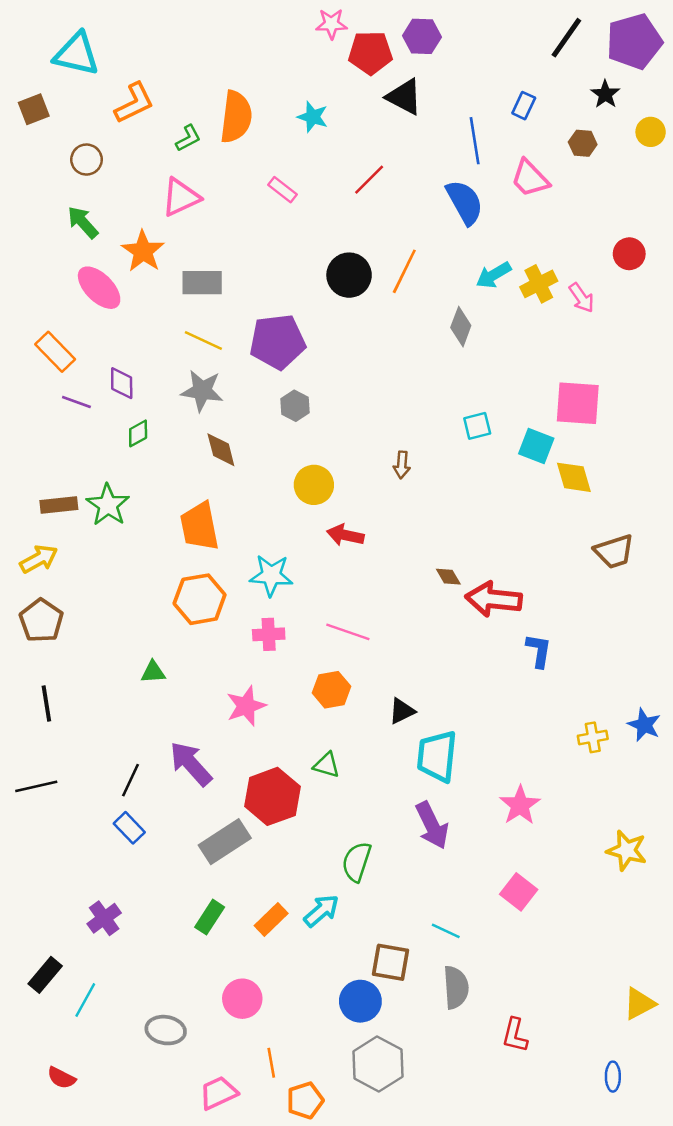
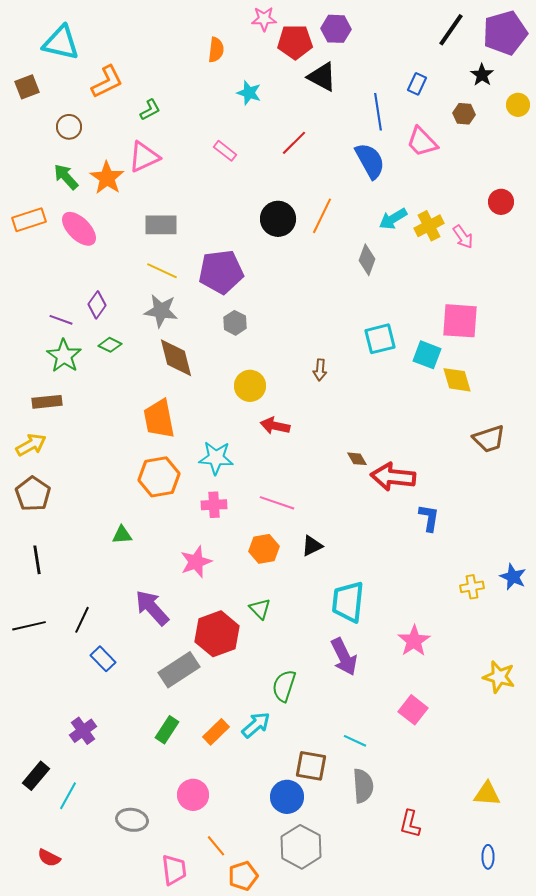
orange semicircle: (236, 117) -> (216, 50), moved, size x0.6
orange star: (143, 251) -> (107, 178), moved
orange rectangle: (55, 352) -> (29, 220), moved, turned -64
purple diamond: (122, 383) -> (97, 305), turned 36
cyan square: (477, 426) -> (380, 339), size x1.4
green diamond: (138, 433) -> (110, 345), turned 55
brown diamond: (221, 450) -> (176, 358), size x1.4
green star: (108, 505) -> (64, 356), moved
black triangle: (402, 711) -> (312, 546), moved
green triangle: (326, 765) -> (260, 609), turned 30
black line: (130, 780) -> (82, 620), moved
yellow triangle: (639, 1004) -> (487, 794), moved, turned 32
orange line: (271, 1063) -> (216, 846), turned -30
pink trapezoid: (218, 1093) -> (174, 870), turned 108

